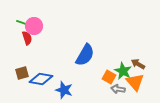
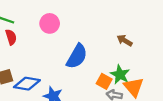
pink circle: (34, 26) -> (50, 23), moved
brown arrow: (138, 64) -> (125, 40), moved

